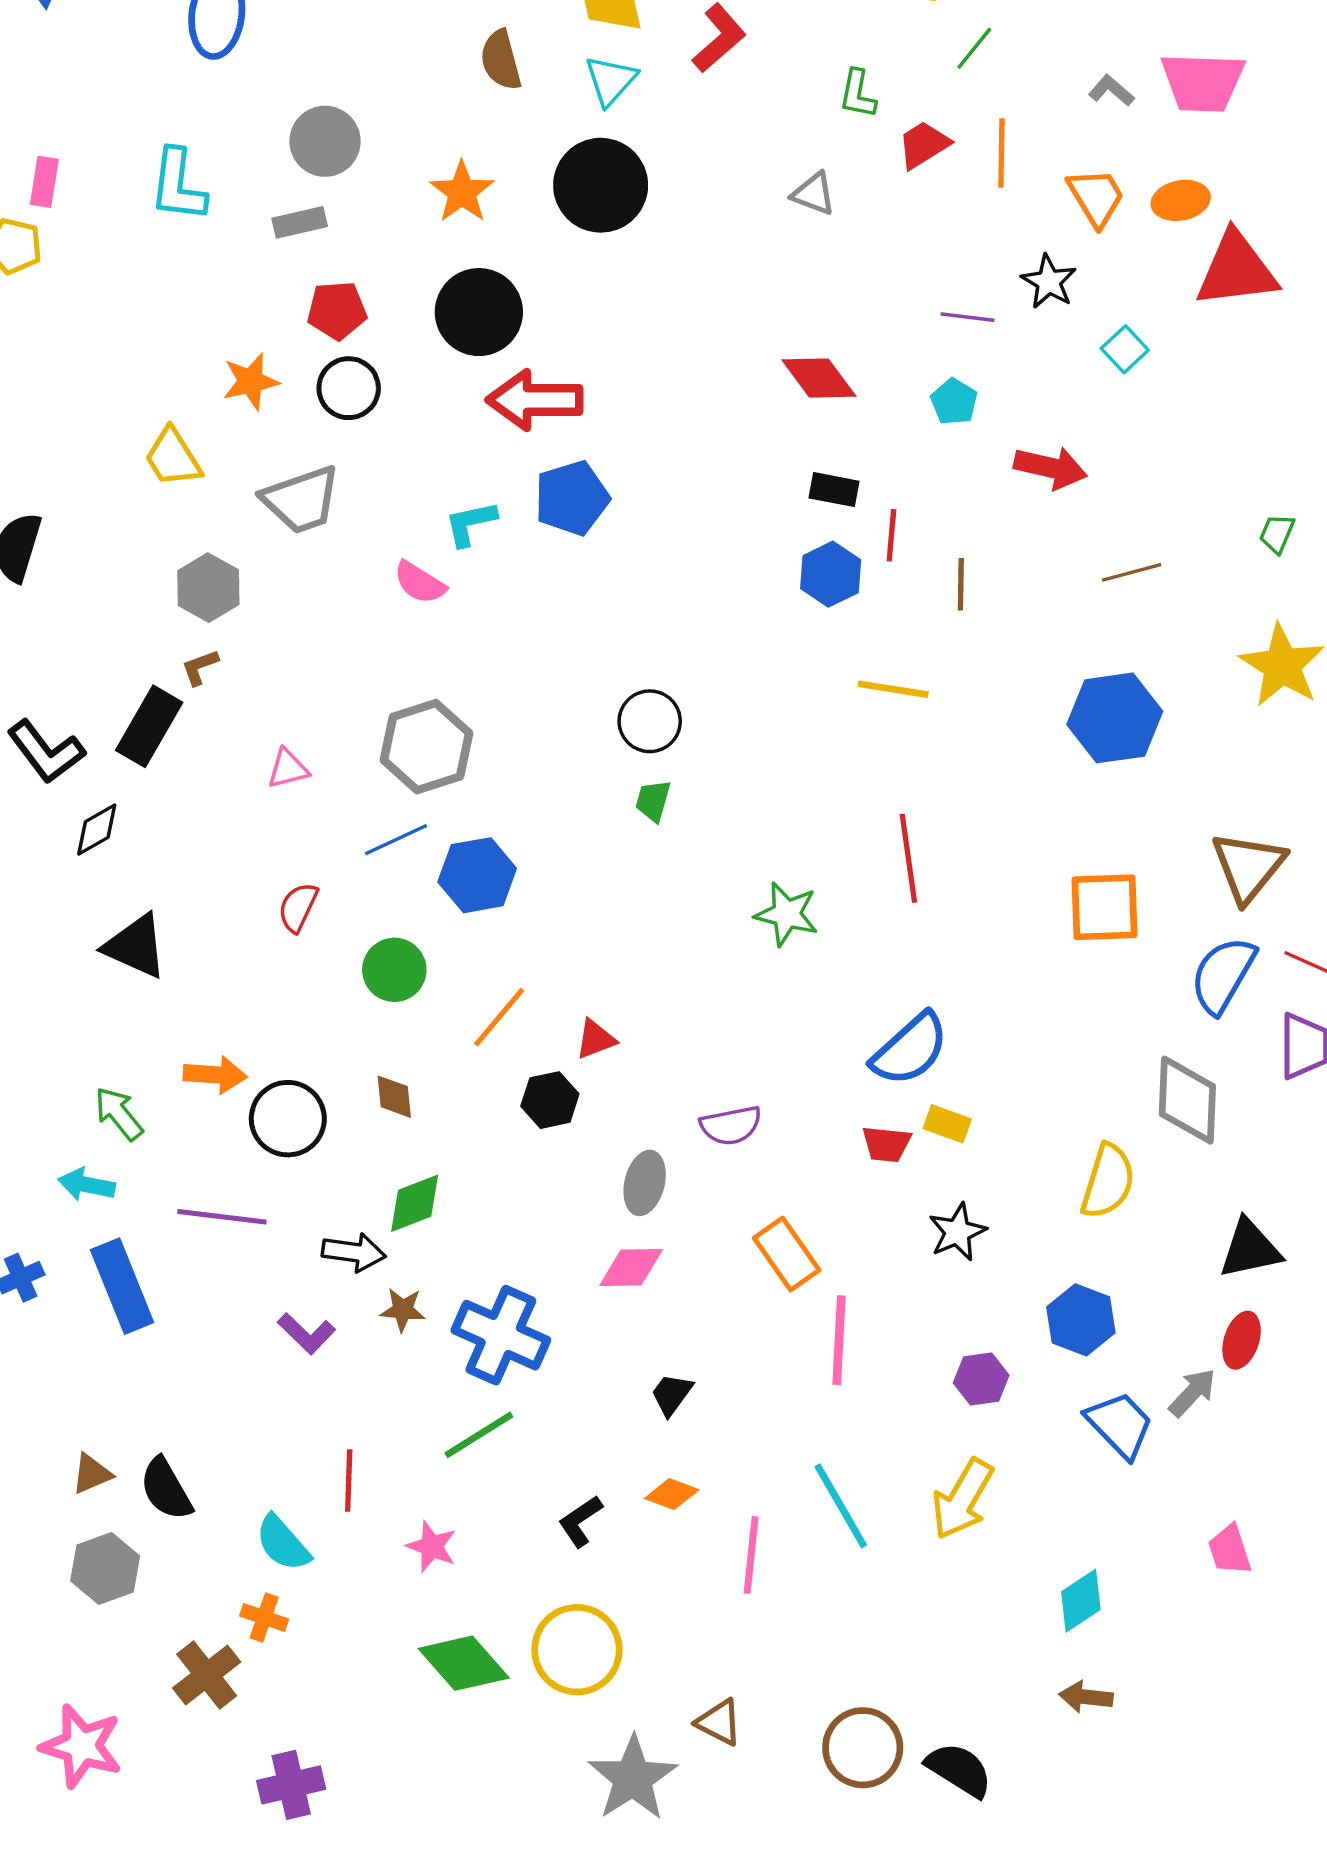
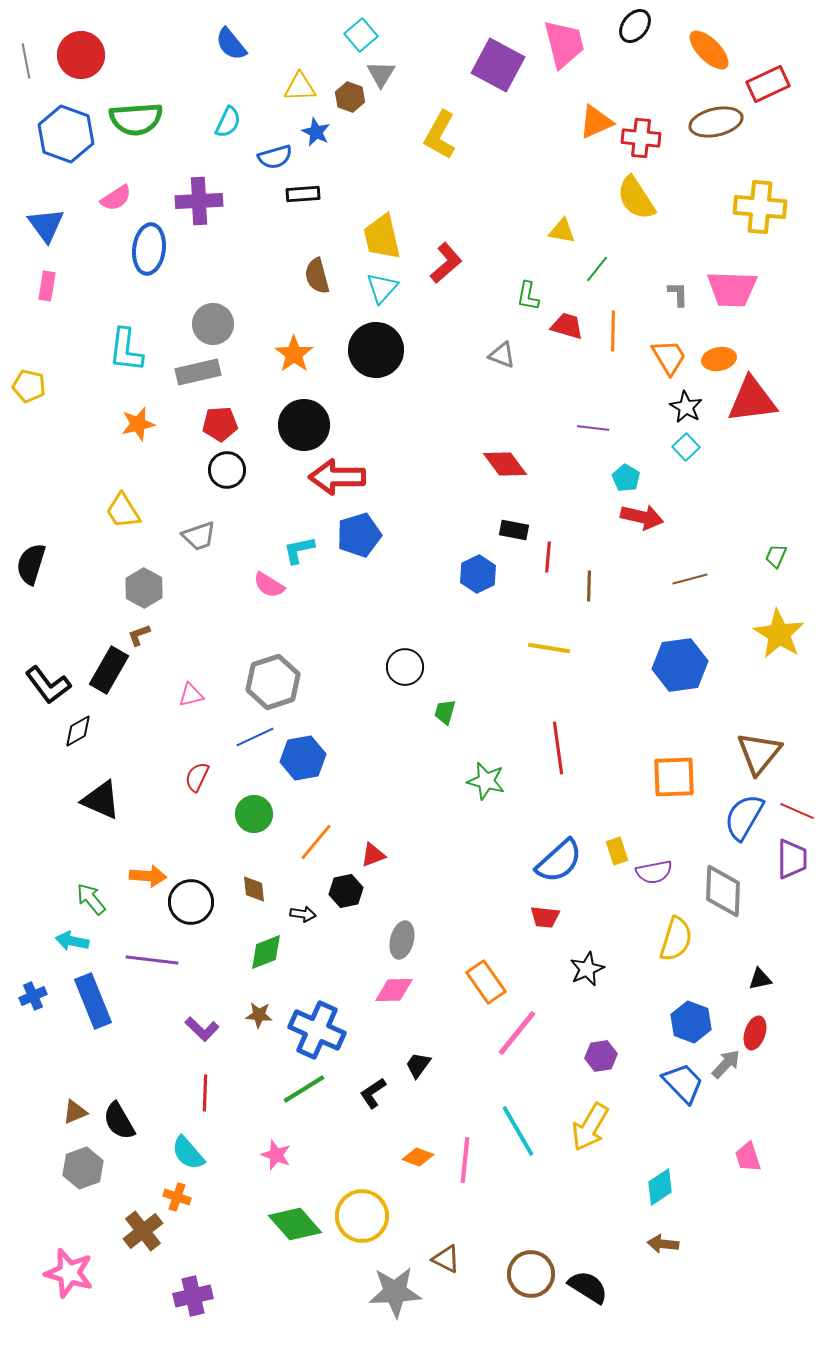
gray L-shape: (1111, 91) -> (678, 294), turned 48
red trapezoid: (924, 145) -> (567, 326), turned 48
pink rectangle: (44, 182) -> (47, 286), moved
gray rectangle: (300, 222) -> (198, 372), size x1.4
black star: (1049, 282) -> (686, 407), moved
orange star: (251, 381) -> (138, 424), moved
cyan pentagon: (954, 402) -> (626, 478), moved
gray trapezoid: (301, 500) -> (199, 536), size x0.7
blue hexagon: (831, 574) -> (478, 574), moved
green trapezoid: (653, 801) -> (445, 712), moved
yellow rectangle: (947, 1124) -> (617, 851), moved, turned 52
purple semicircle: (731, 1125) -> (654, 872), moved
black triangle: (1250, 1249) -> (760, 979), size x0.6
black arrow: (354, 1252) -> (303, 914), moved, size x0.7
blue hexagon: (1081, 1320) -> (691, 1022), moved
pink line: (839, 1340) -> (517, 1033), turned 36
red line: (349, 1481) -> (205, 1093), moved
orange diamond: (672, 1494) -> (418, 1157), moved
black L-shape: (580, 1521) -> (373, 1093), moved
gray star: (633, 1778) -> (395, 1292), turned 30

